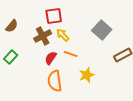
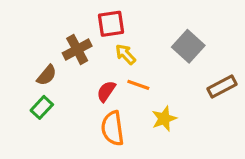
brown semicircle: (12, 26) -> (47, 75), moved
brown cross: (43, 36) -> (77, 49), moved
green rectangle: (11, 57) -> (42, 107), moved

